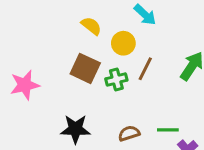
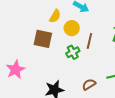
yellow semicircle: (91, 26) -> (55, 16), moved, turned 96
brown square: (85, 68) -> (43, 39), moved

